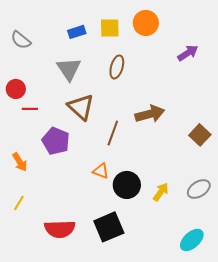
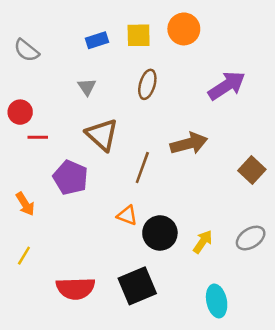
purple arrow: (188, 53) -> (227, 86), moved, size x1.4
gray triangle: (69, 69) -> (87, 87), size x0.6
cyan ellipse: (192, 240) -> (217, 301), moved, turned -60

